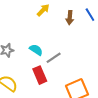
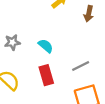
gray line: (54, 58) -> (81, 66), moved

